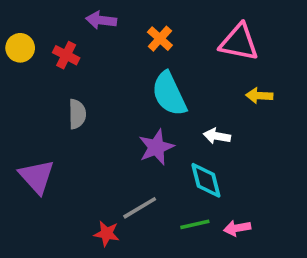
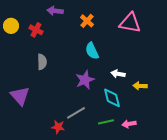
cyan semicircle: (169, 94) -> (92, 51), size x0.7
yellow arrow: (259, 96) -> (140, 86), moved

